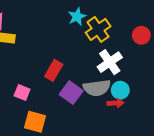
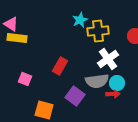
yellow cross: (98, 29) -> (98, 31), turned 30
pink square: (22, 93) -> (25, 79), moved
purple square: (71, 93) -> (75, 96), moved

